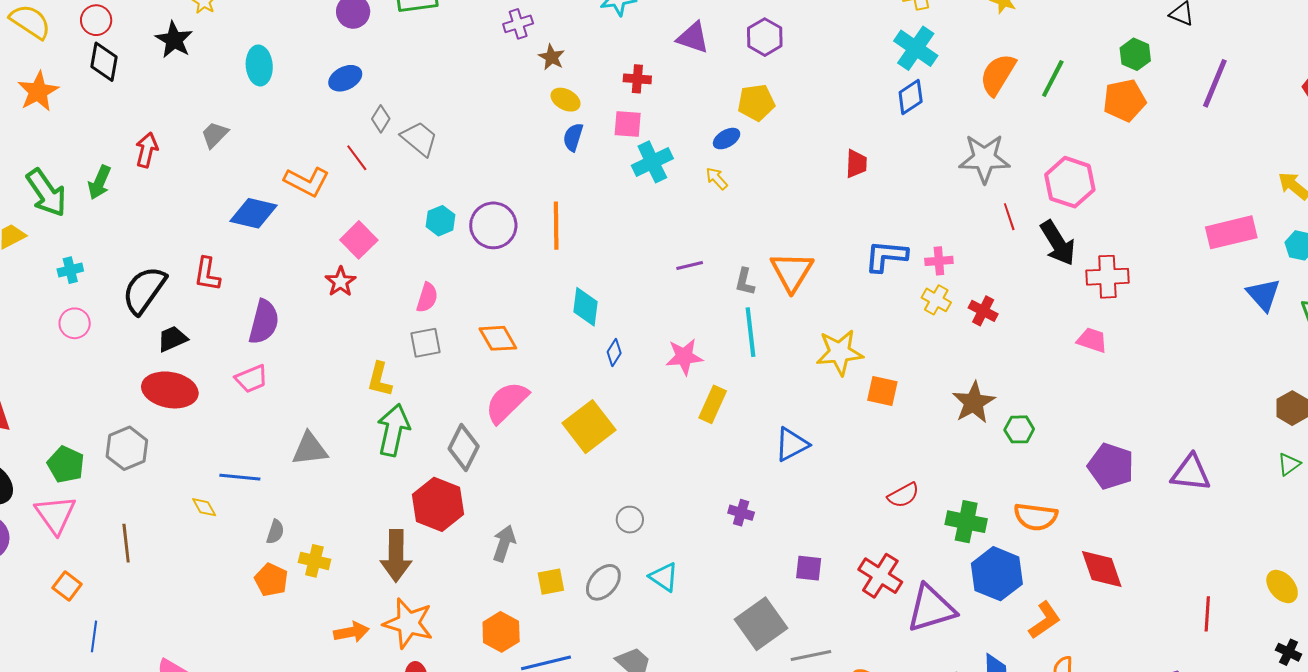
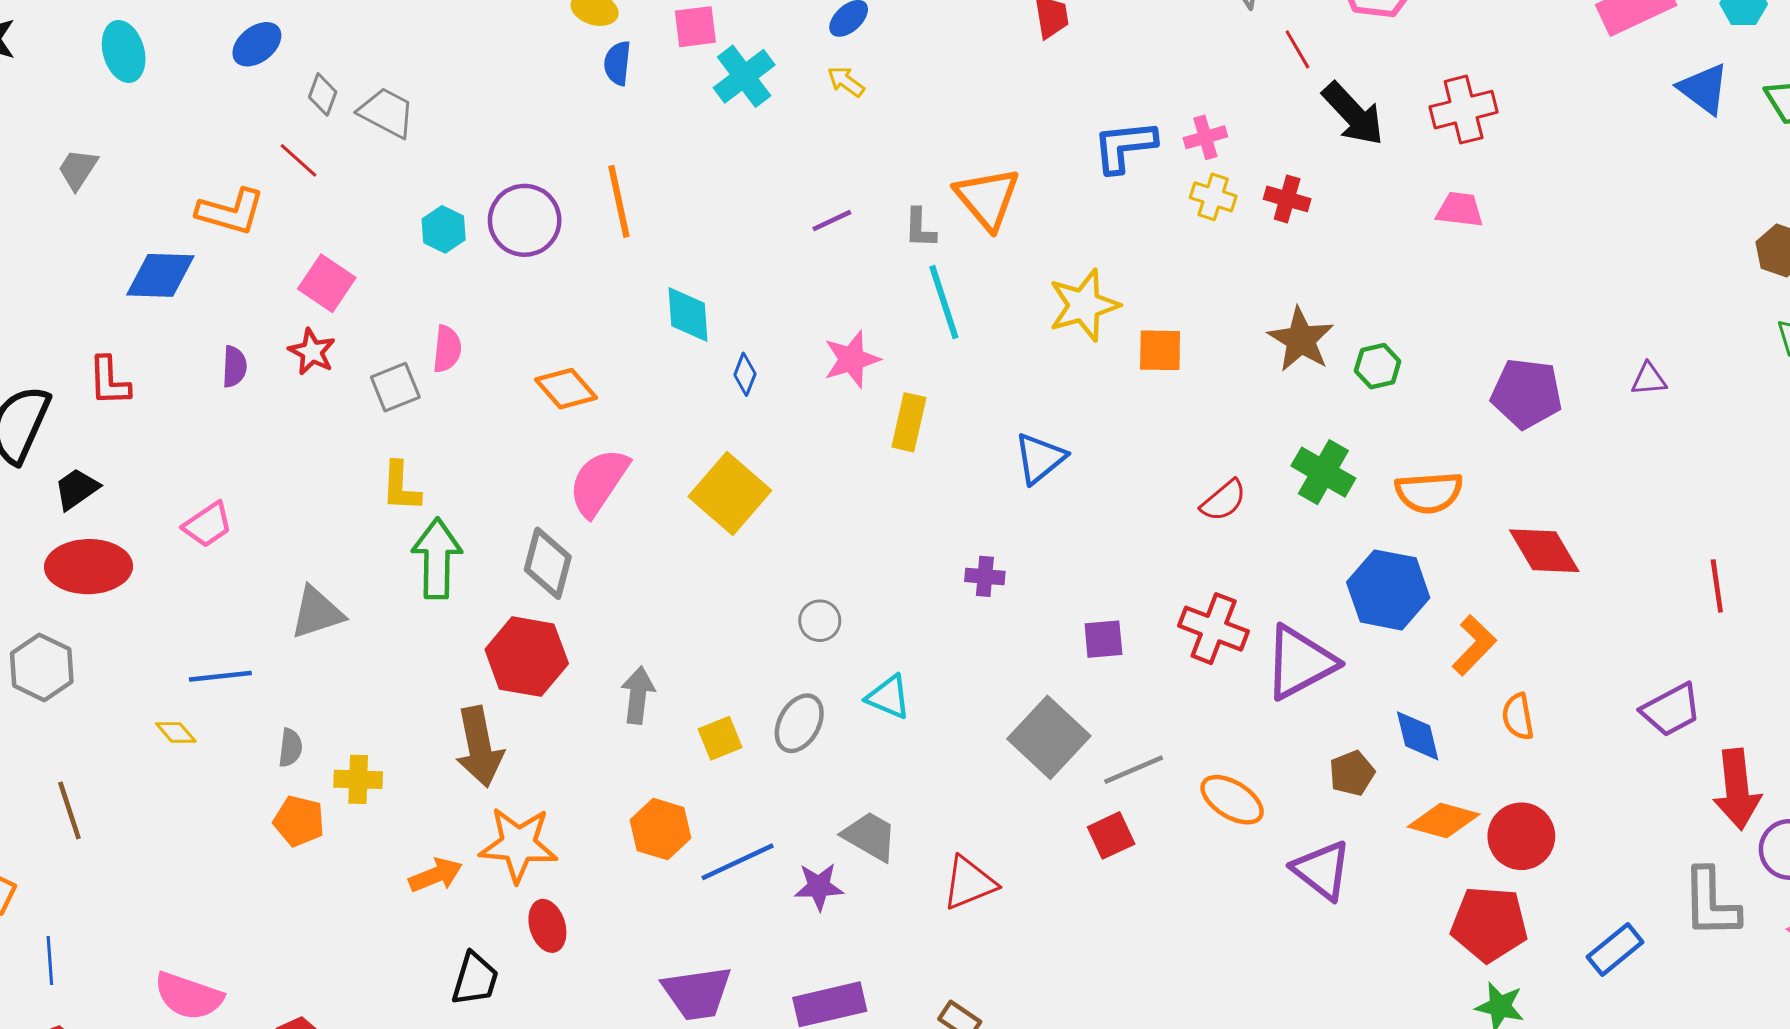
black arrow: (1058, 243) -> (1353, 114), moved
purple semicircle: (264, 322) -> (234, 367), moved, size x0.6
gray square: (425, 343) -> (395, 387), moved
purple triangle: (1191, 473) -> (1649, 379), size x0.6
green cross: (966, 522) -> (1323, 472), moved, turned 30

